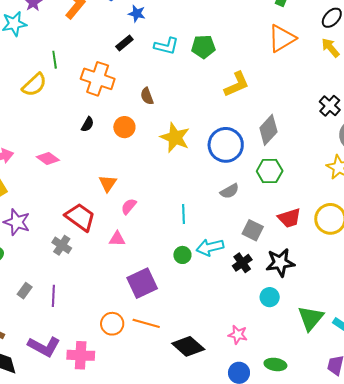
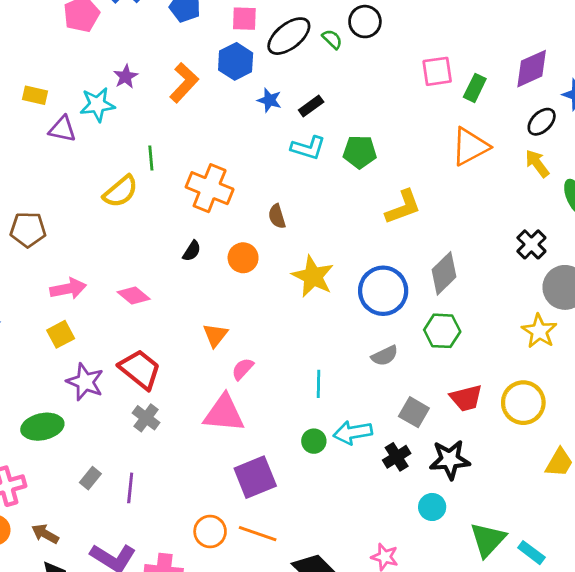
black rectangle: (124, 43) -> (311, 106), moved
red trapezoid: (80, 217) -> (140, 369), moved
pink triangle: (117, 239) -> (224, 413), size x1.8

